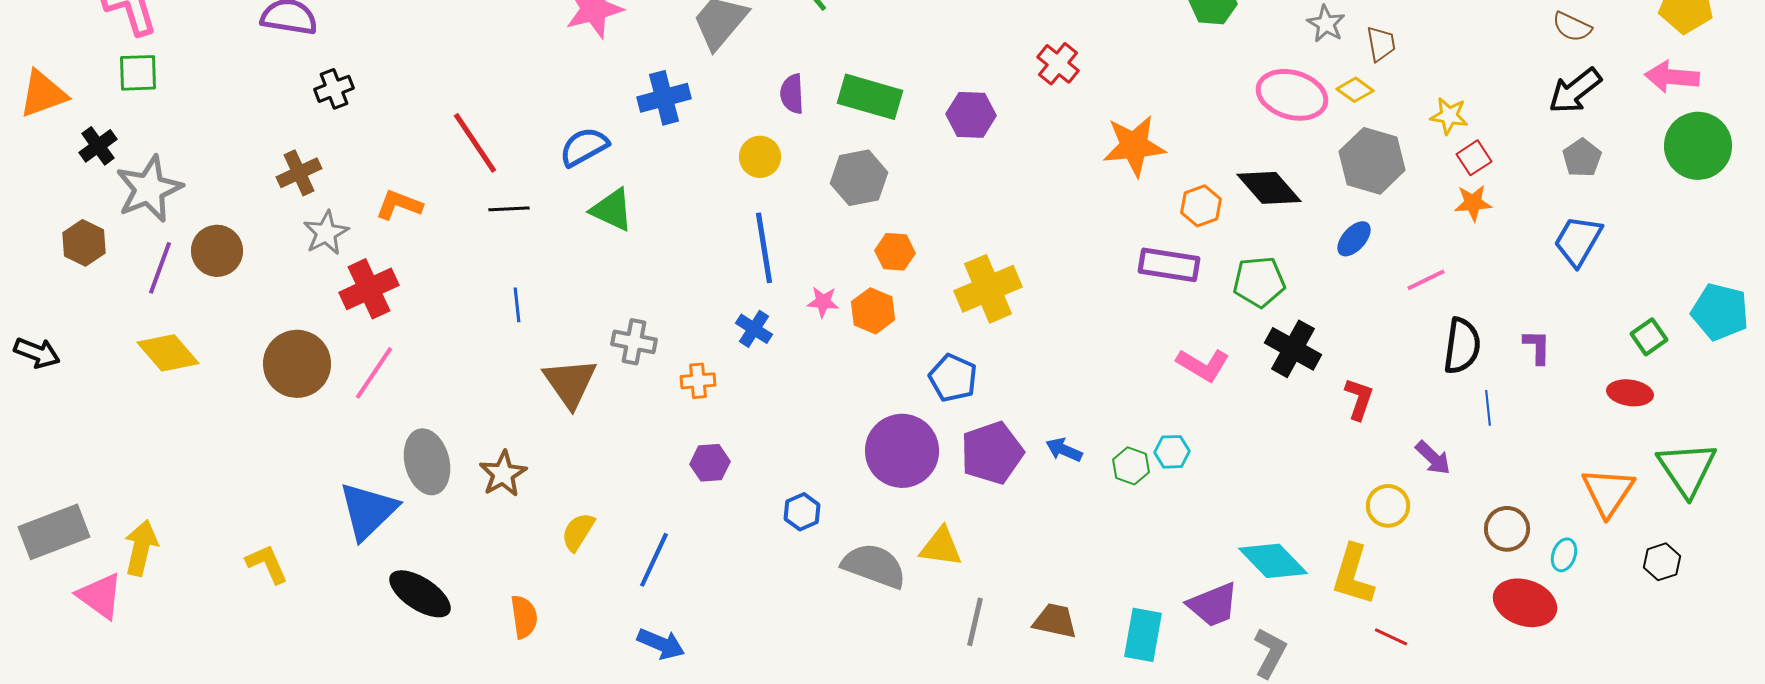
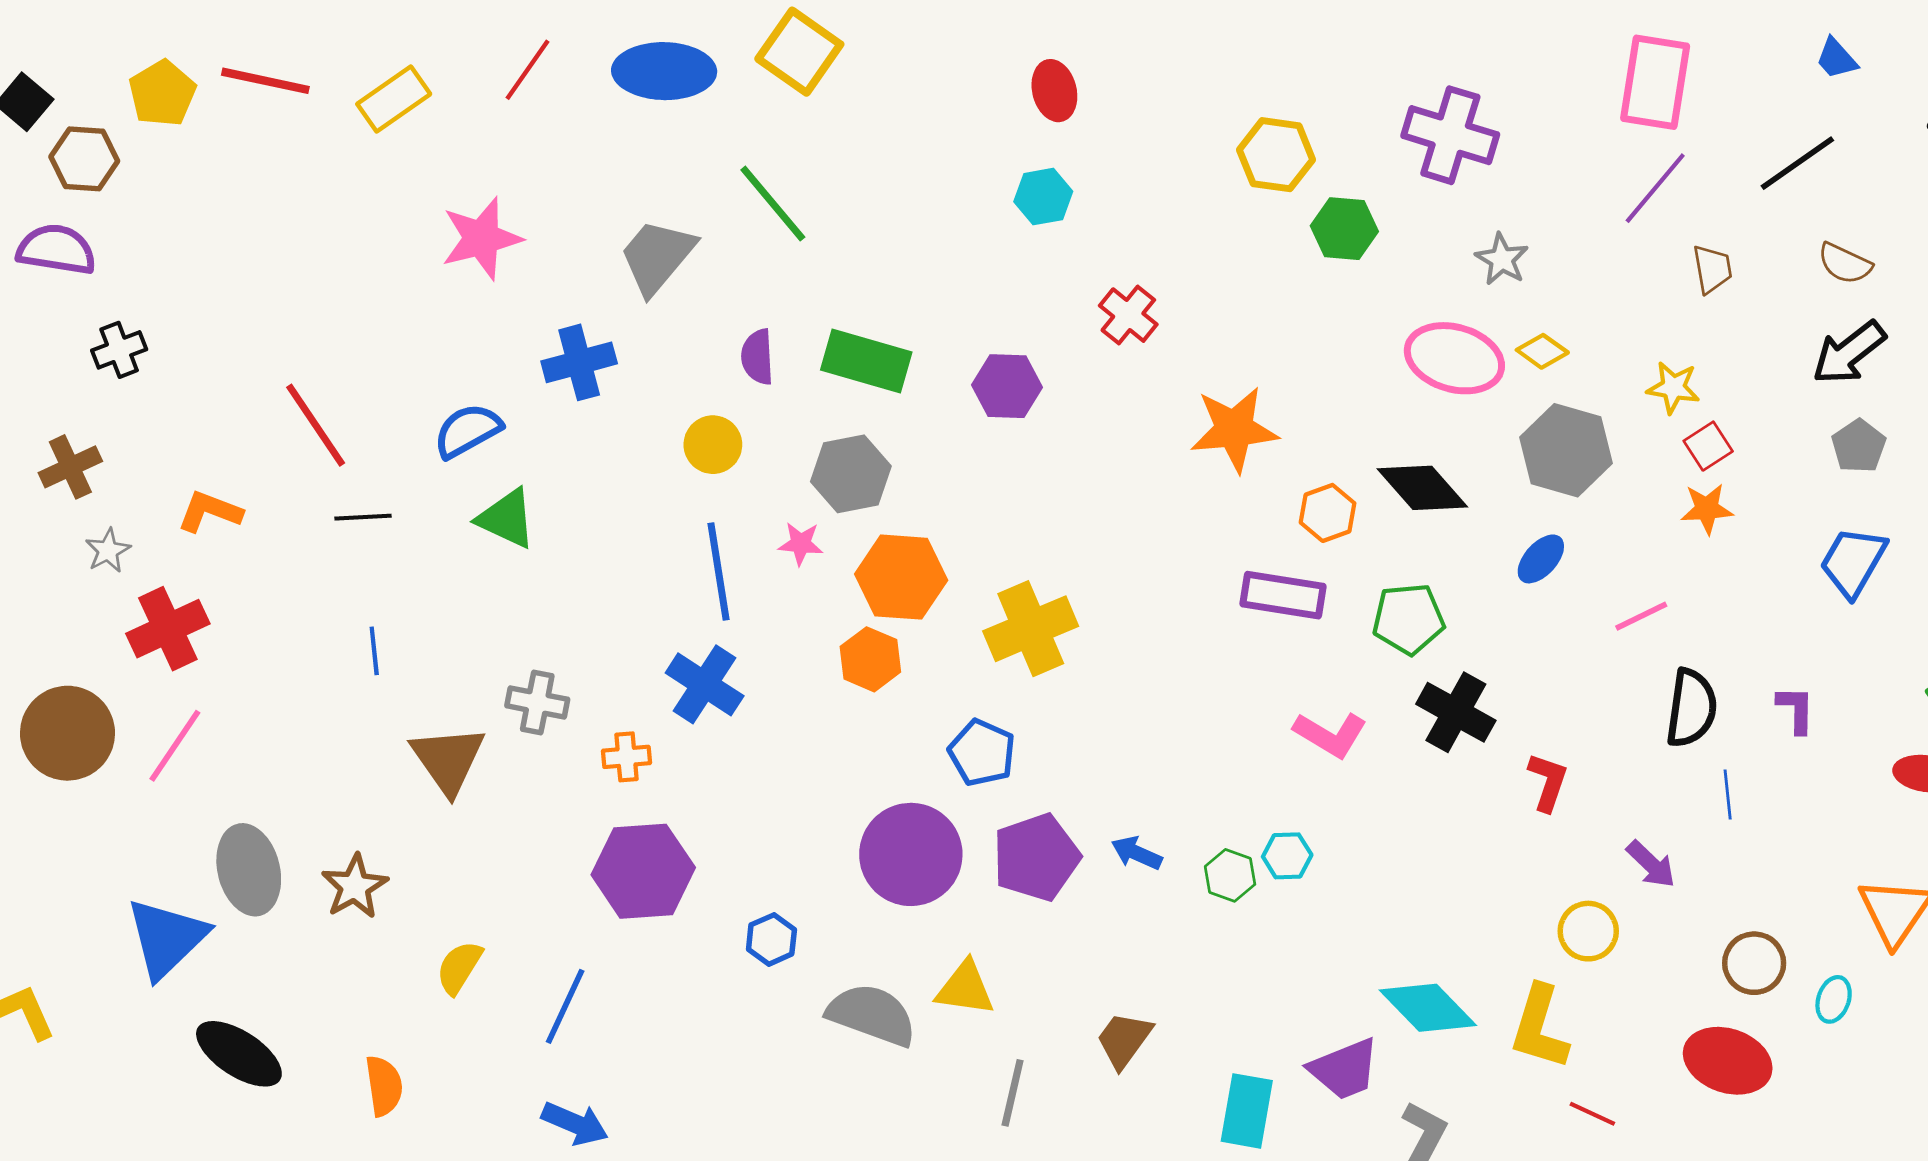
brown trapezoid: (1381, 44) -> (1712, 269), moved
gray star: (326, 233) -> (108, 551), size x0.7
orange hexagon: (895, 252) -> (901, 577), size x1.6
pink star: (823, 302) -> (801, 544), moved
blue cross: (754, 329) -> (705, 684), size x1.5
purple hexagon: (710, 463) -> (643, 871), size x1.8
red ellipse: (1525, 603) -> (1728, 1061), moved
brown trapezoid: (1055, 621) -> (1124, 1040), moved, turned -66

